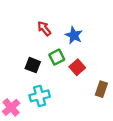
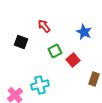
blue star: (74, 35) -> (84, 32), moved
black square: (33, 65) -> (21, 42), moved

